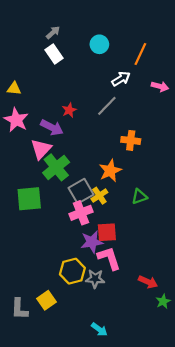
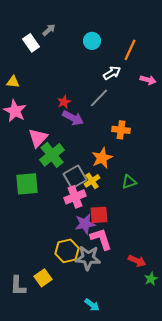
white rectangle: (54, 54) -> (31, 43), moved
purple arrow: (52, 127) -> (73, 118), moved
gray star: (95, 279) -> (88, 258), size x1.4

